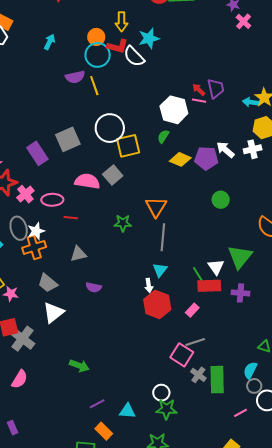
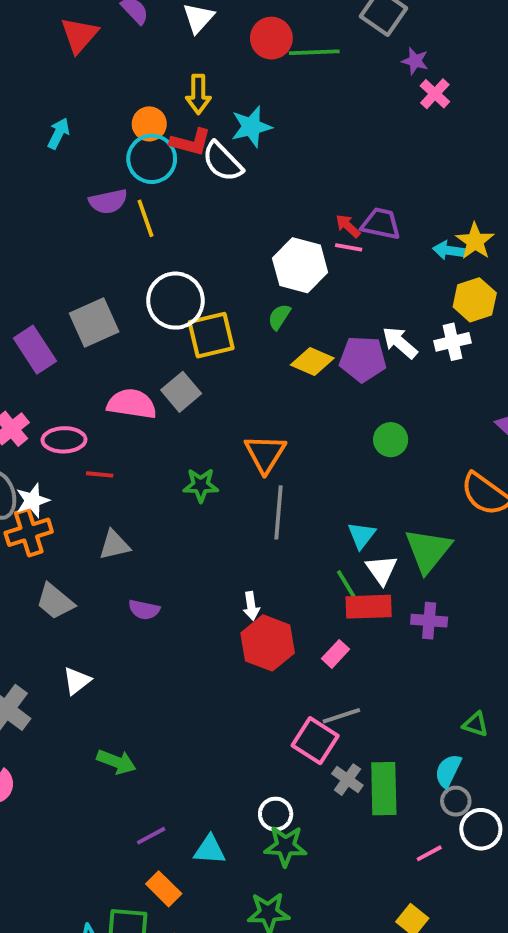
purple trapezoid: (216, 88) -> (381, 224), turned -65
cyan triangle: (160, 270) -> (362, 535), moved
white triangle: (53, 313) -> (77, 681), moved, size x0.7

